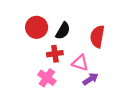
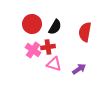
pink triangle: (80, 63) -> (54, 64), moved
pink cross: (47, 78) -> (33, 50), moved

